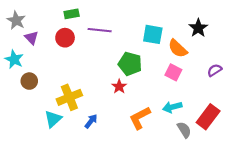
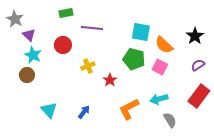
black star: (198, 28) -> (195, 36), moved
red circle: (65, 38) -> (63, 45), moved
cyan star: (14, 59) -> (33, 55), moved
green pentagon: (130, 64) -> (134, 59), moved
yellow cross: (69, 97) -> (88, 66), moved, size x0.6
red rectangle: (208, 117) -> (199, 96), moved
cyan triangle: (53, 119) -> (49, 110), turned -30

